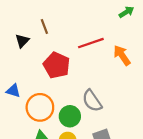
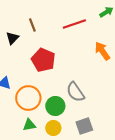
red line: (91, 43) -> (74, 24), moved

